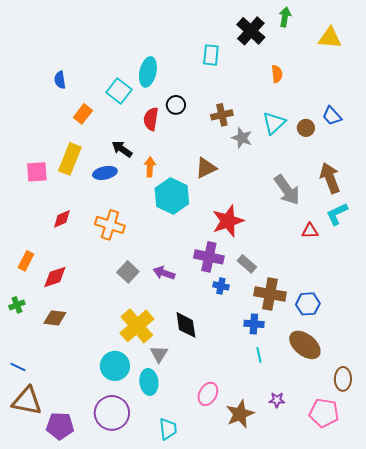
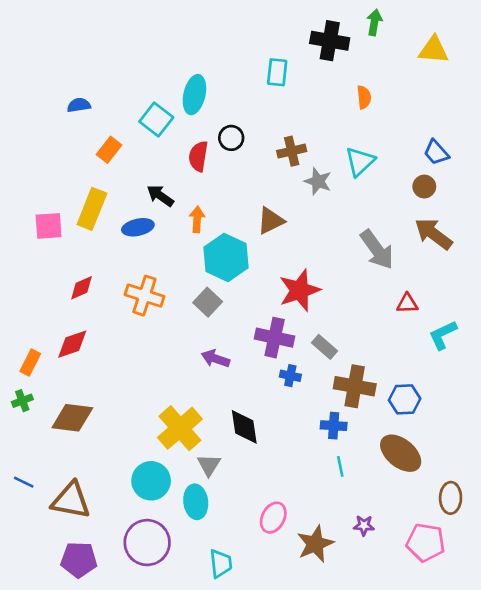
black cross: (251, 31) -> (330, 41), turned -32
blue semicircle: (60, 80) -> (79, 105), turned 90
brown circle: (306, 128) -> (424, 187), moved
brown arrow: (330, 178) -> (433, 234), turned -32
cyan L-shape: (337, 214) -> (443, 335), moved
orange rectangle: (26, 261) -> (30, 363), moved
gray square: (128, 272) -> (208, 302), moved
red diamond: (55, 277) -> (72, 344), moved
brown diamond: (55, 318) -> (72, 418), size x1.4
brown triangle: (27, 401) -> (71, 500), moved

